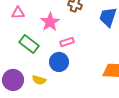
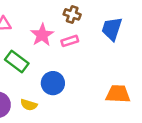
pink rectangle: (67, 42) -> (70, 41), moved

